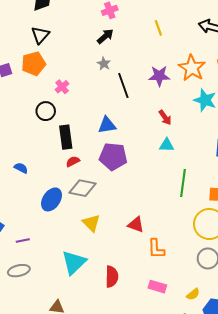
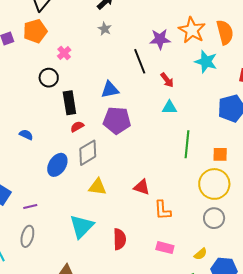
black line: (123, 86) -> (140, 61), moved
gray diamond: (83, 188) -> (88, 153), turned -40
yellow triangle: (91, 223) -> (97, 187), turned -36
gray ellipse: (19, 271) -> (27, 236), turned -60

